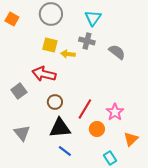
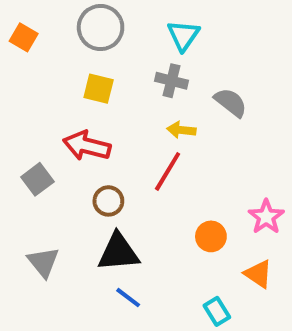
yellow arrow: (68, 54) -> (181, 130), moved
red line: (85, 109) -> (168, 171), moved
pink star: (115, 112) -> (266, 217), moved
orange circle: (97, 129) -> (211, 236), moved
orange triangle: (131, 139) -> (258, 274), turned -42

